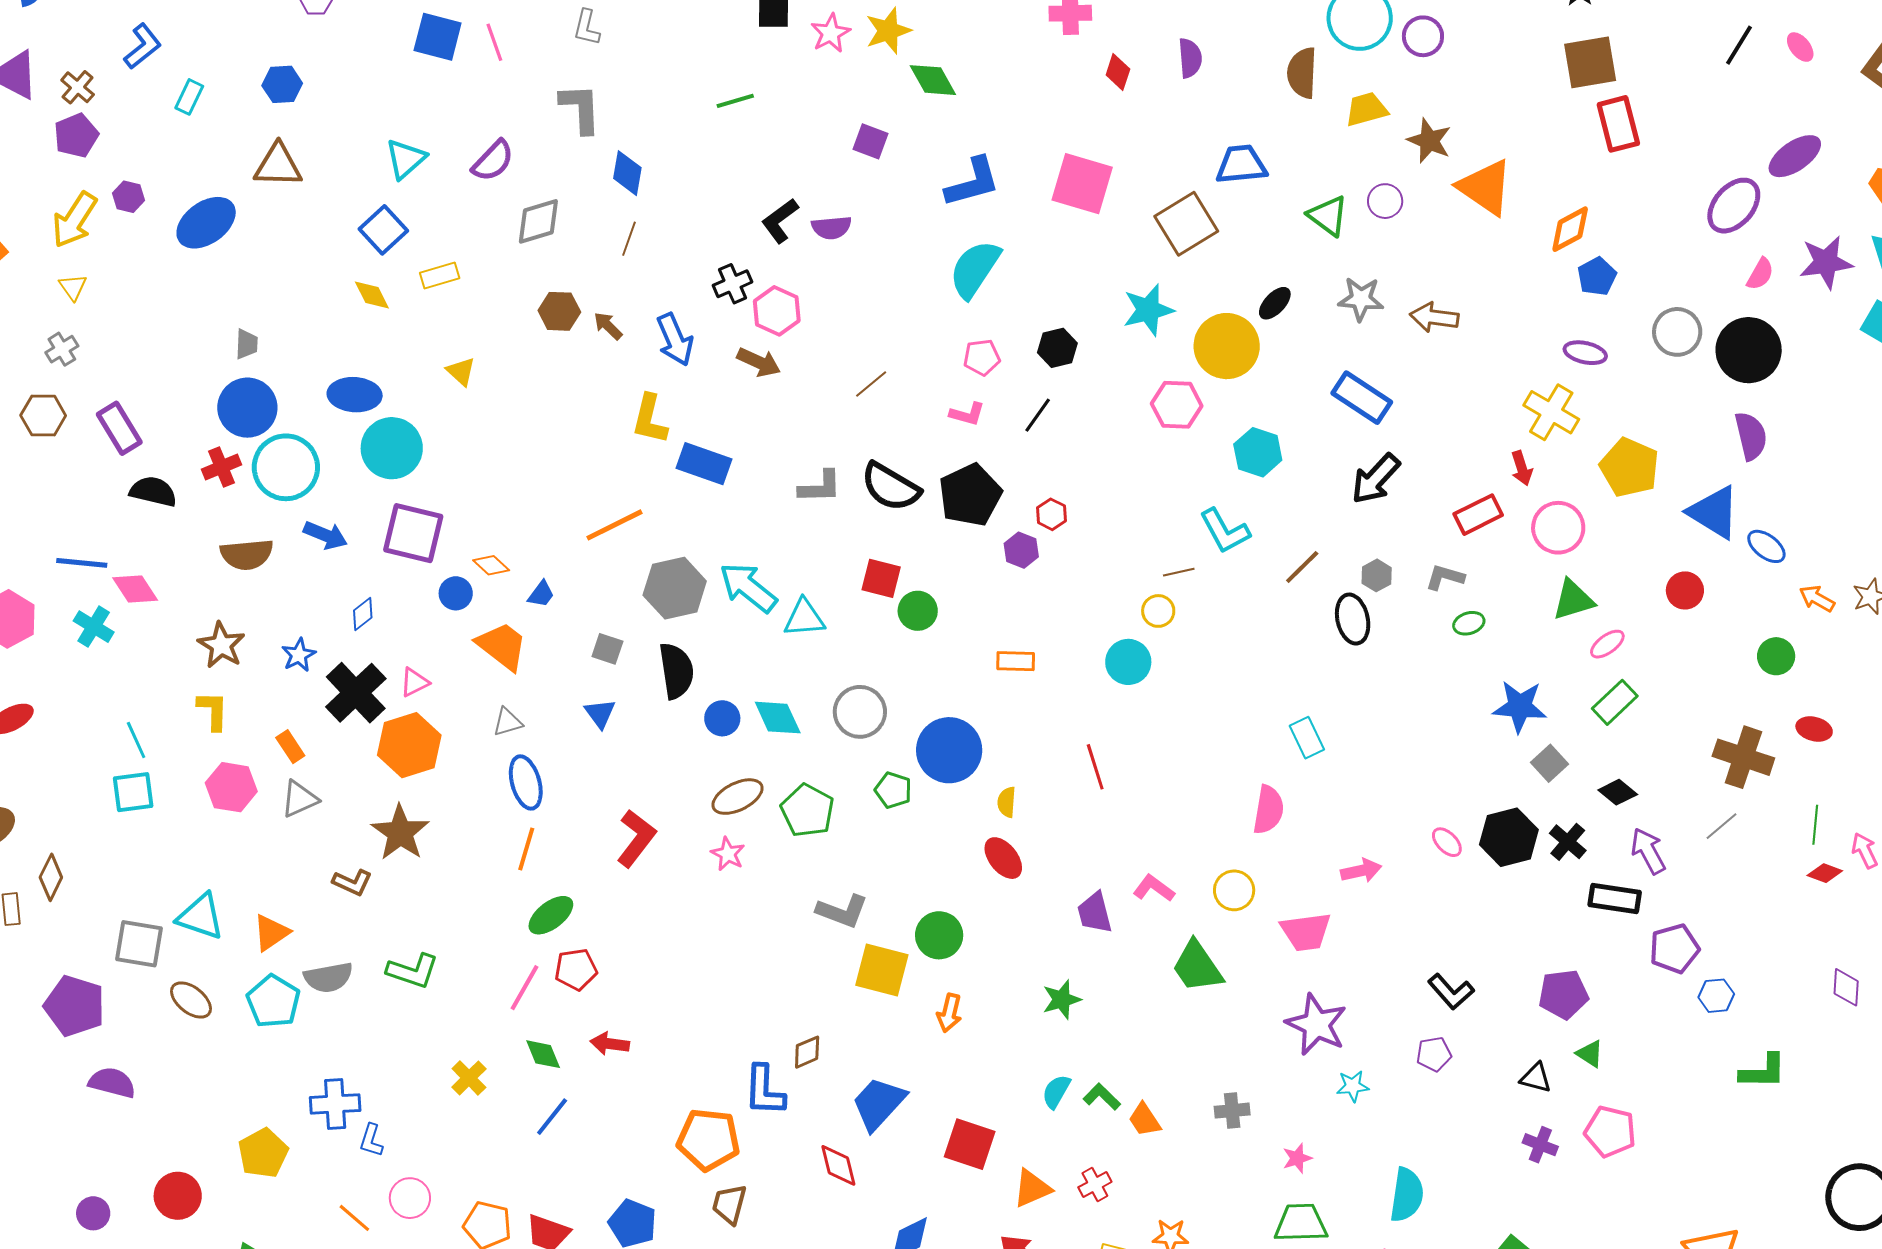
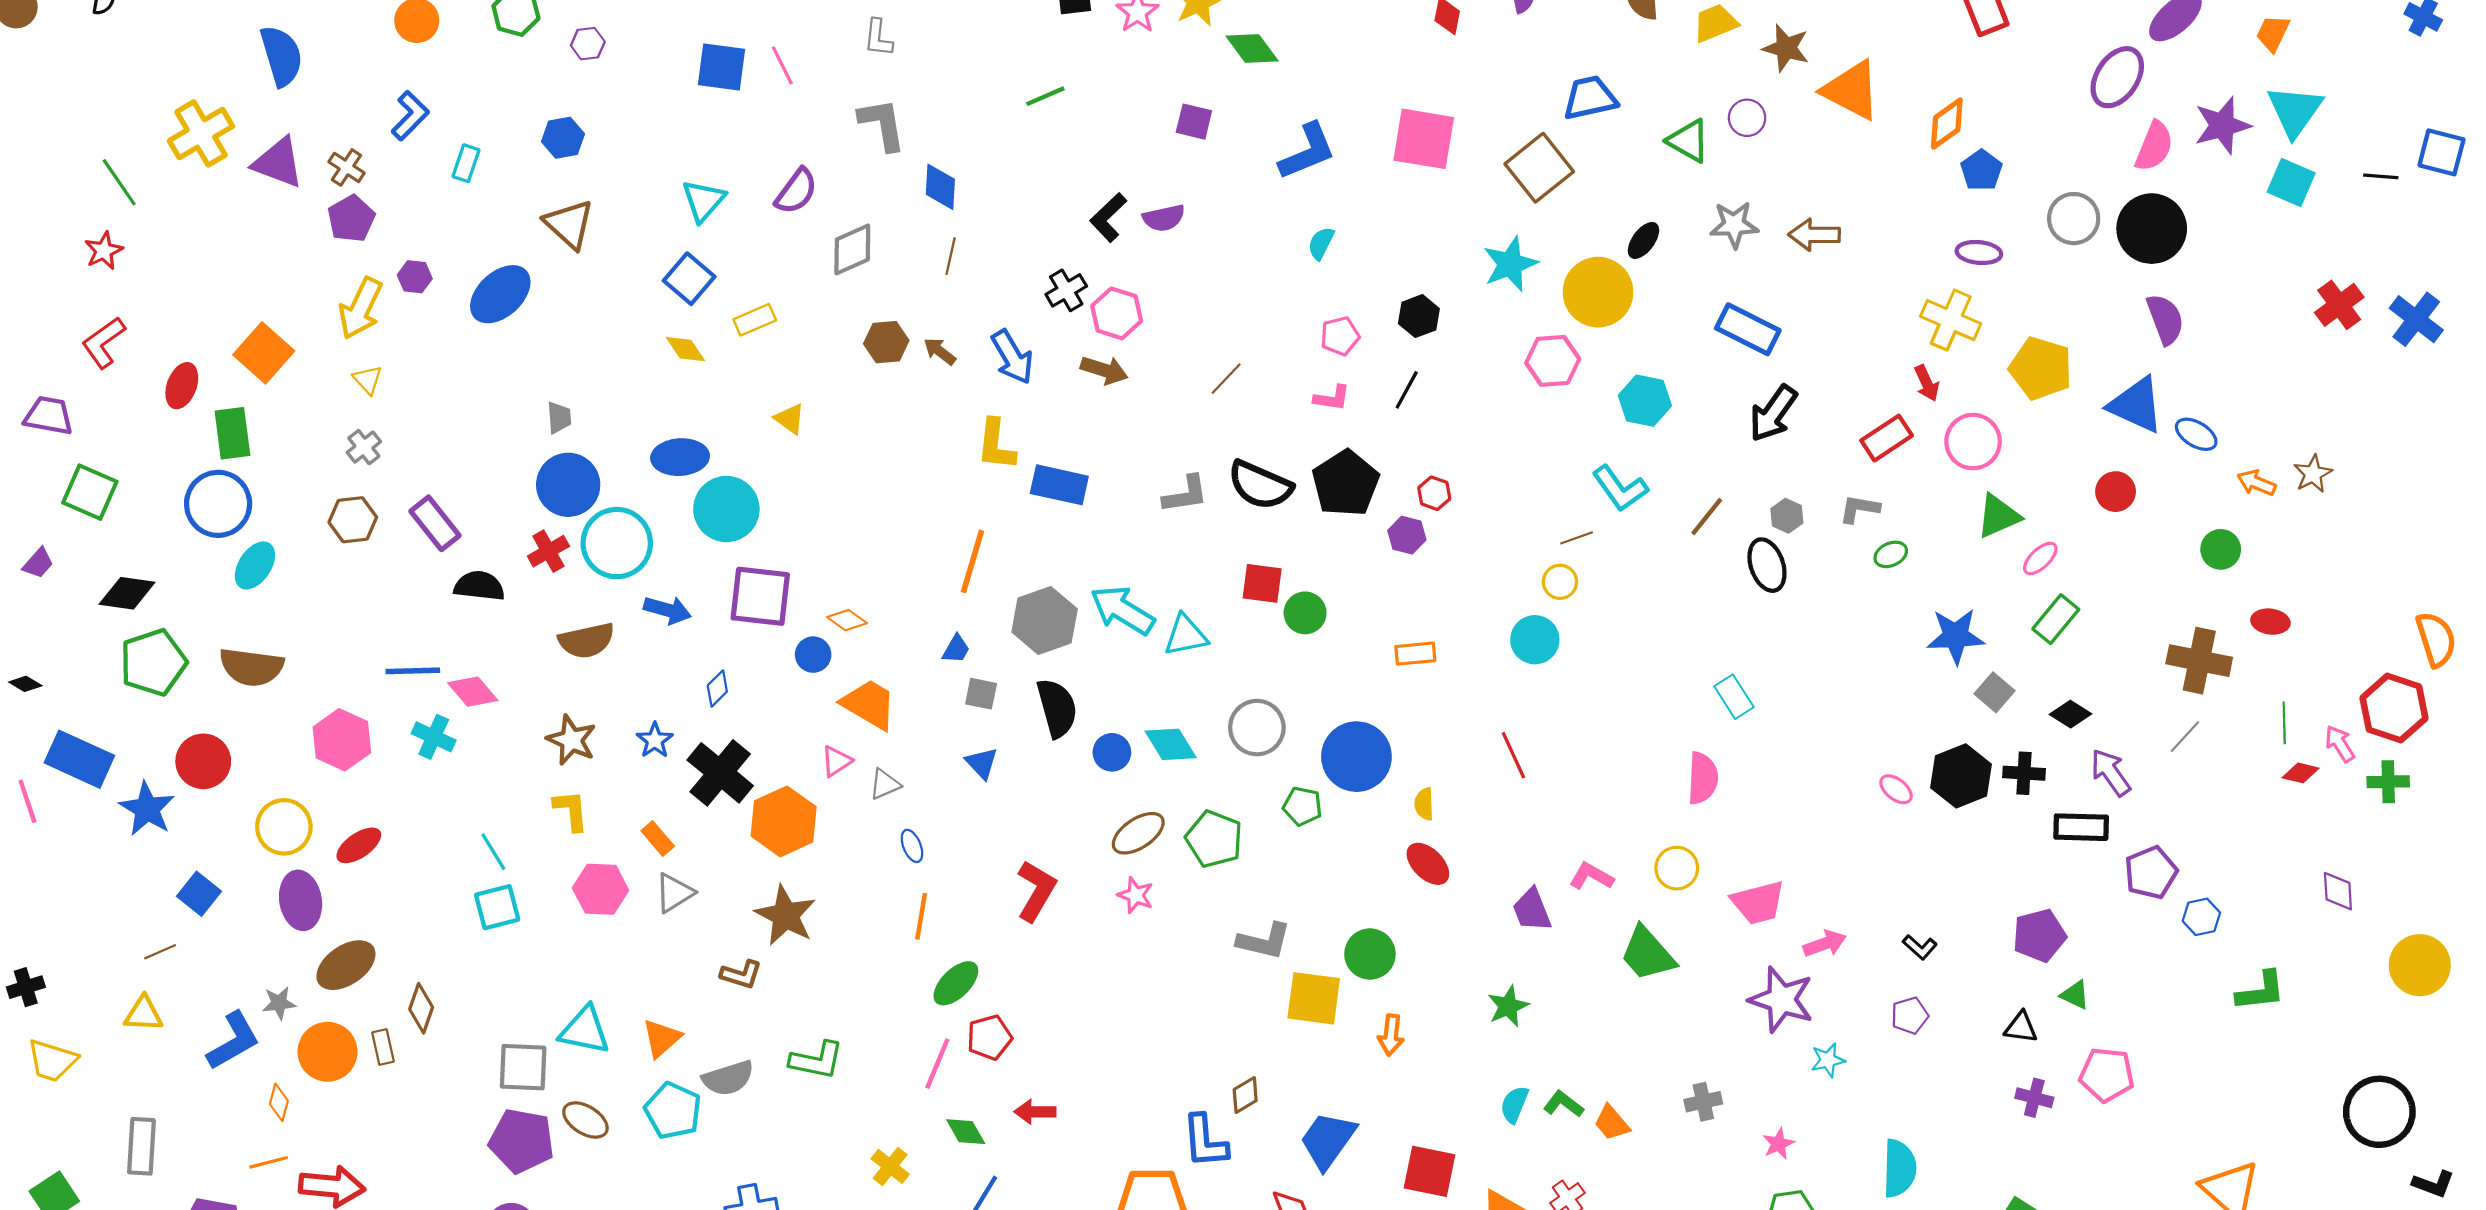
brown triangle: (278, 165) -> (569, 224), turned 48
cyan semicircle: (975, 269) -> (1321, 243), size x0.5
pink semicircle: (1760, 274) -> (2154, 146), size x1.4
orange line: (614, 525) -> (972, 561), turned -40
blue trapezoid: (541, 594) -> (956, 649), moved
pink triangle: (414, 682) -> (836, 761), moved
blue ellipse: (526, 782) -> (912, 846), size x0.6
black cross: (1568, 842) -> (2024, 773), turned -30
pink arrow: (1361, 871) -> (1825, 944), moved
black L-shape: (1451, 992) -> (1920, 947), size x0.7
purple pentagon: (75, 1006) -> (522, 1141), moved

